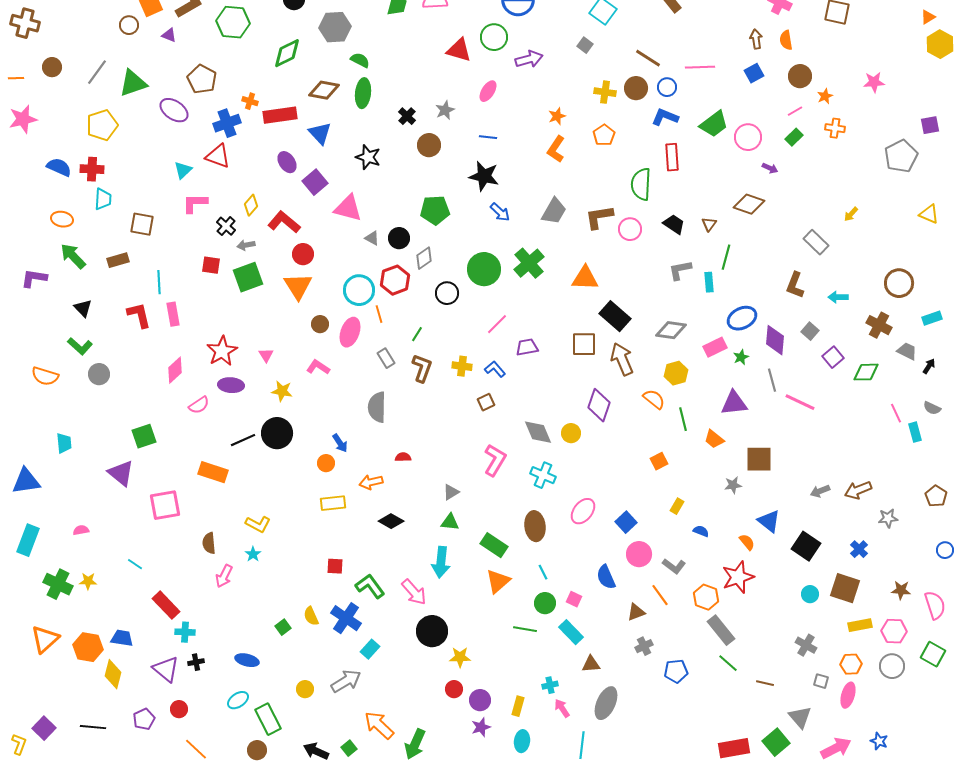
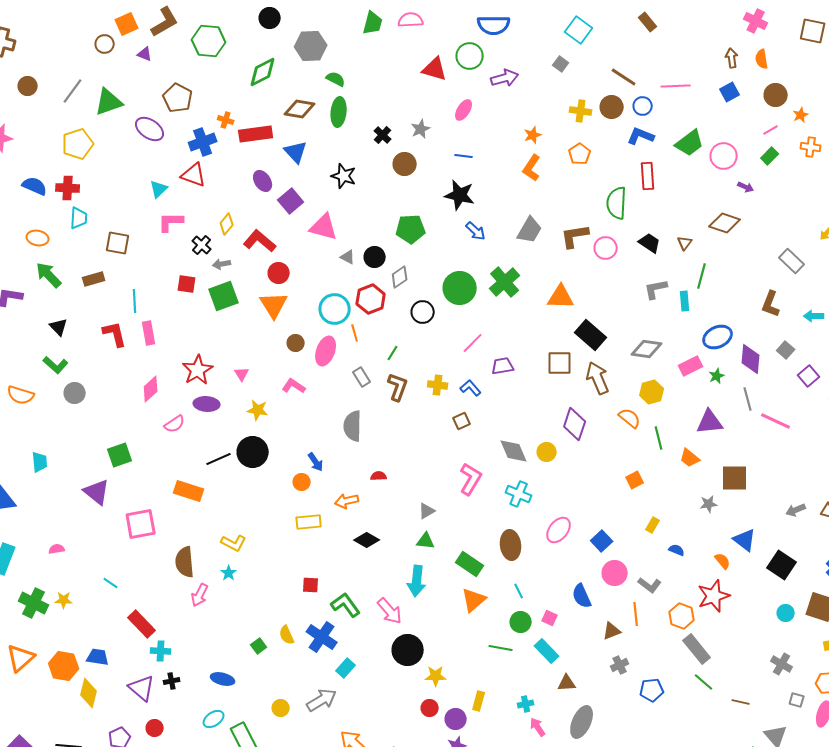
brown semicircle: (209, 543) -> (185, 562), size x1.4
orange line: (660, 595) -> (636, 614), turned 30
yellow rectangle: (518, 706) -> (479, 701), moved

